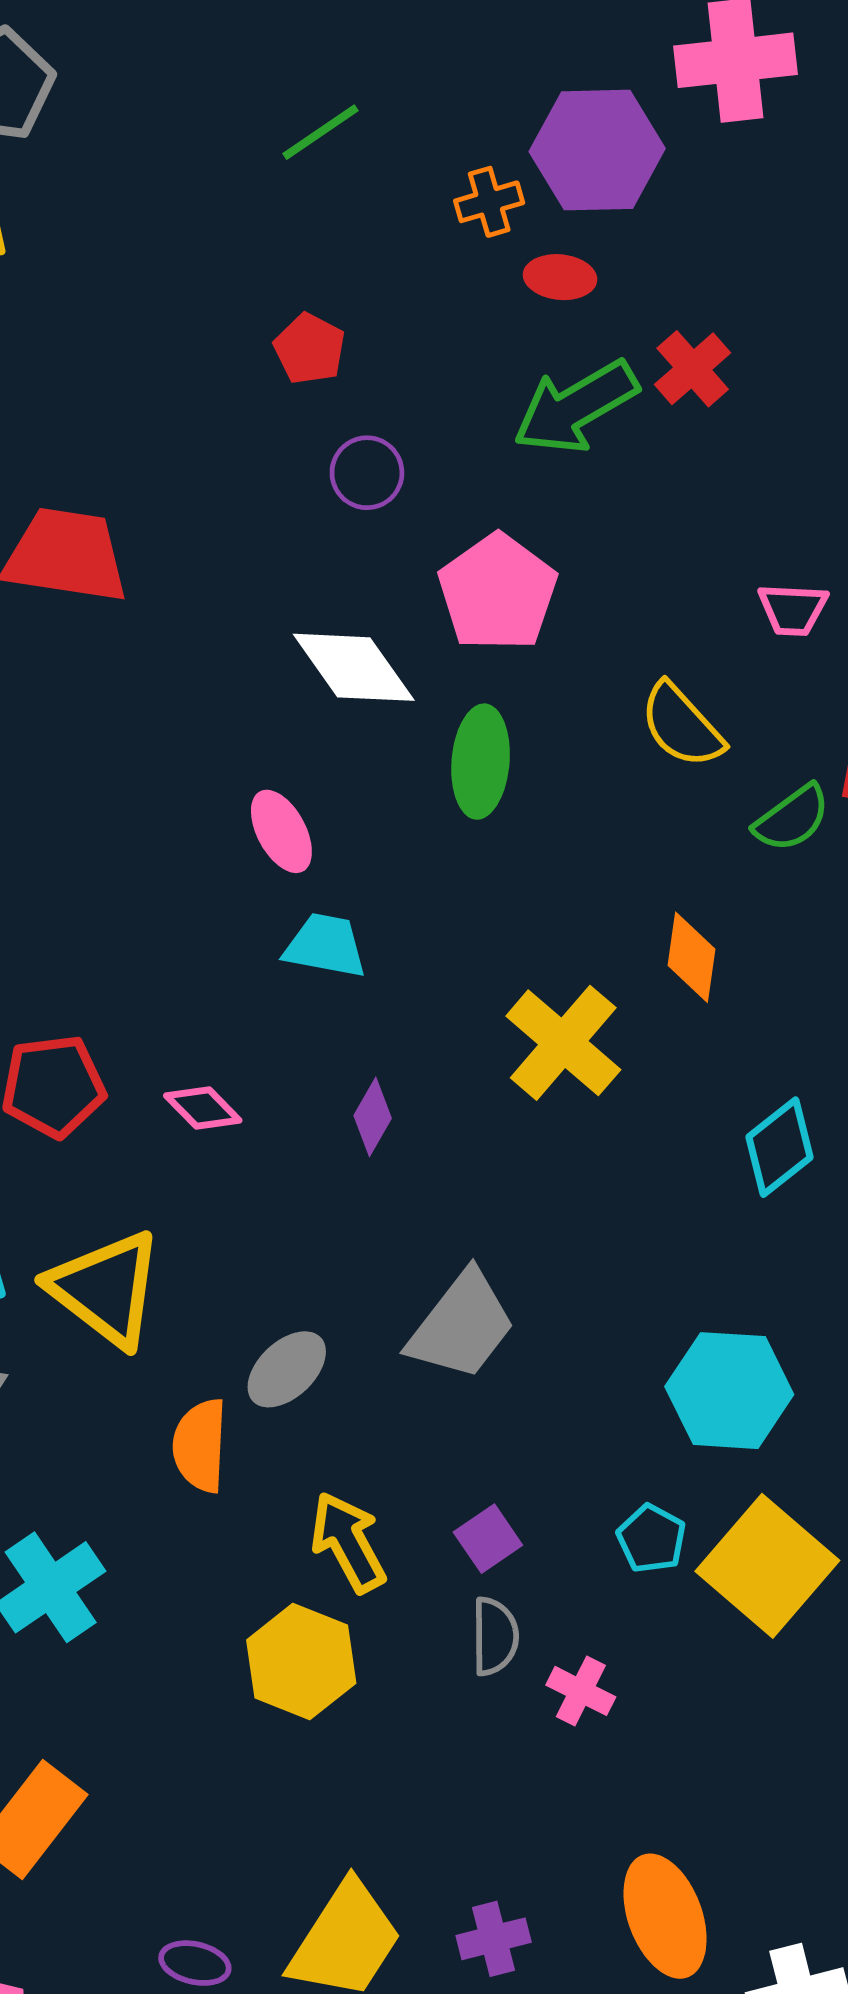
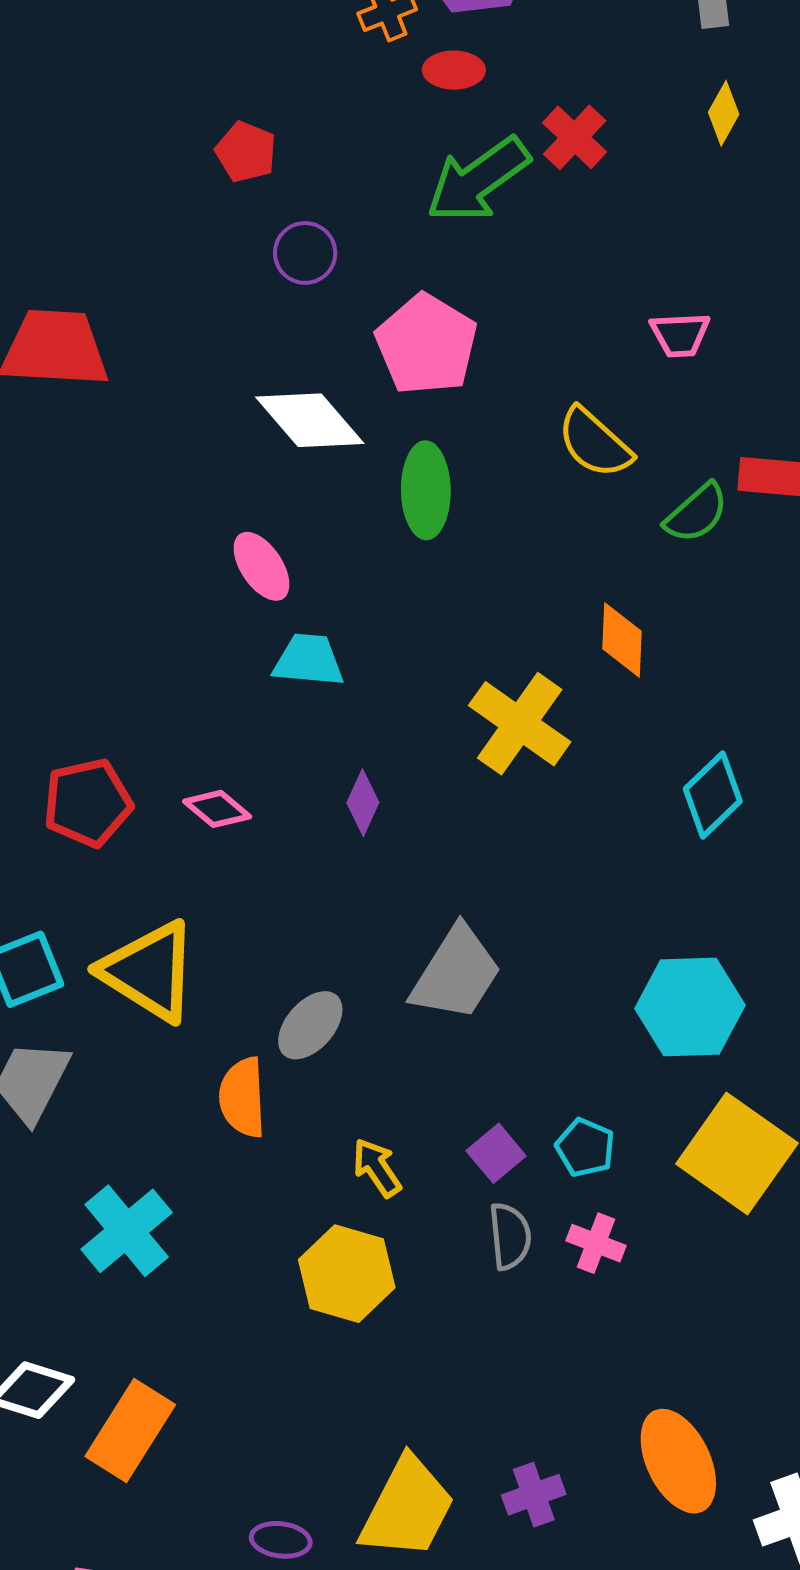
cyan pentagon: (651, 1539) -> (585, 1148), moved
yellow arrow: (348, 1542) -> (377, 1168), size x0.7
pink cross: (581, 1691) -> (596, 1243), moved

